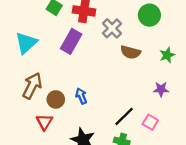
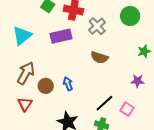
purple rectangle: (71, 41) -> (61, 36), turned 45
brown semicircle: (130, 52) -> (99, 57), moved
red triangle: (44, 122) -> (25, 104), moved

